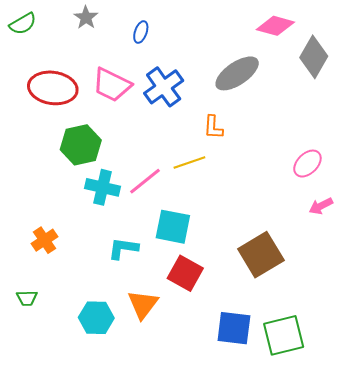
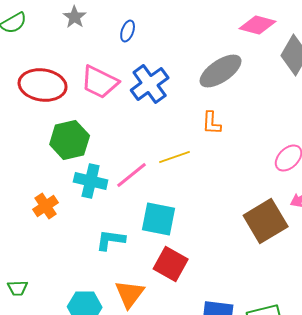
orange L-shape: (213, 127) -> (212, 123), moved
orange cross: (45, 240) -> (46, 206), moved
brown square: (261, 255) -> (266, 221), moved

